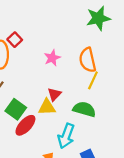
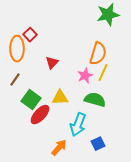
pink star: (52, 58) -> (85, 76), moved
orange semicircle: (88, 60) -> (98, 54), turned -150
red triangle: (54, 94) -> (52, 63), moved

